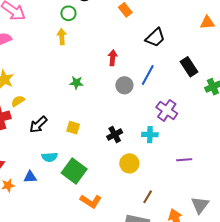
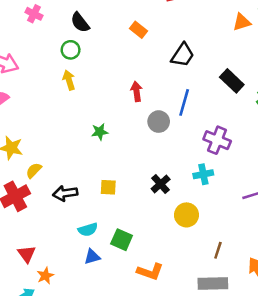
black arrow: (38, 125) -> (65, 193), turned 48
green square: (74, 171) -> (122, 240), size x0.7
blue triangle: (30, 177) -> (92, 257), moved

